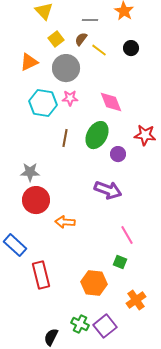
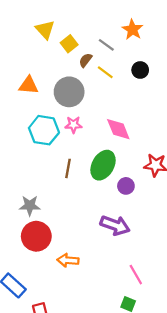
gray line: (90, 20) -> (106, 45), moved, turned 35
yellow square: (56, 39) -> (69, 44), moved
orange triangle: (29, 62) -> (29, 85), turned 30

